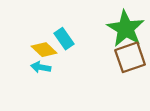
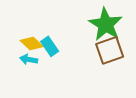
cyan rectangle: (64, 39) -> (50, 46), moved

